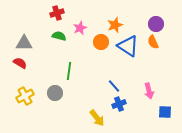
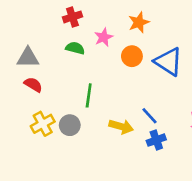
orange star: (115, 25) -> (139, 22), moved
red semicircle: (20, 63) -> (33, 85), moved
yellow cross: (25, 96) -> (43, 124), moved
yellow arrow: (97, 118) -> (121, 127), moved, turned -36

